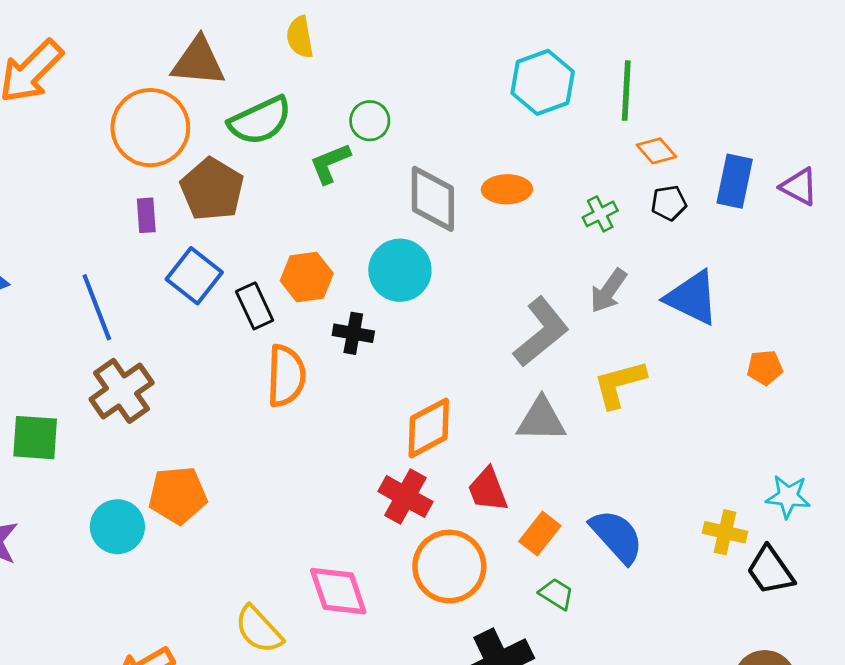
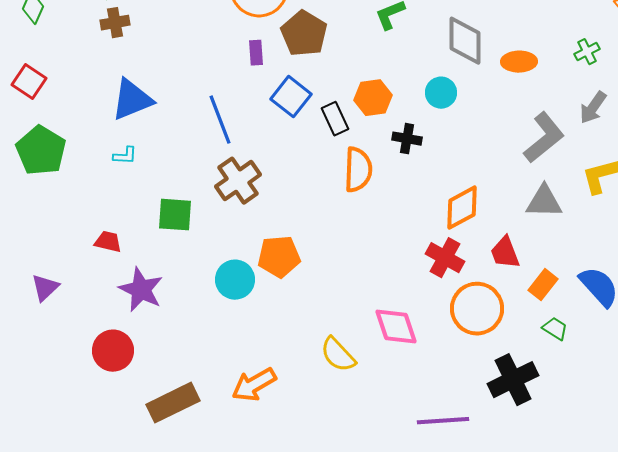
orange ellipse: (507, 189) -> (519, 62), moved
cyan circle: (400, 270) -> (441, 93), size x0.7

